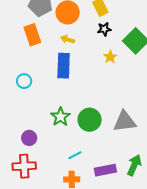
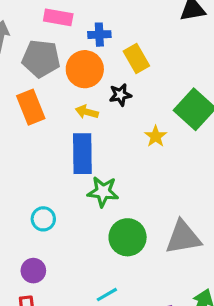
black star: (104, 29) -> (120, 95), moved
cyan circle: (24, 81) -> (43, 219), moved
green star: (60, 117) -> (103, 192), moved, turned -30

